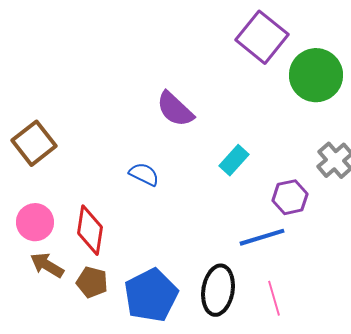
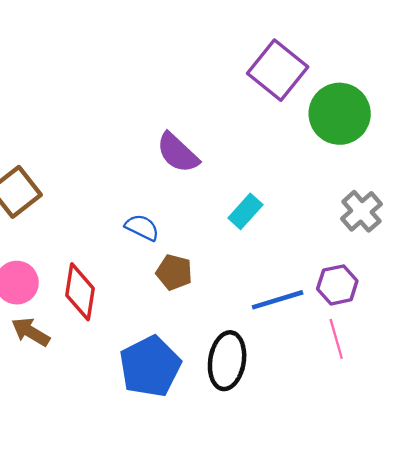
purple hexagon: (290, 197) -> (337, 285), moved
brown pentagon: (92, 282) -> (174, 272), moved
pink line: (274, 298) -> (336, 339), moved

